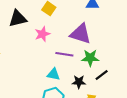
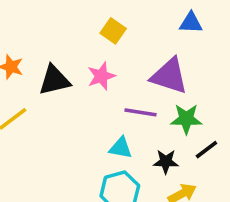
black triangle: (18, 19) -> (54, 80), moved

